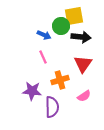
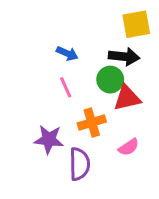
yellow square: (74, 16) -> (136, 24), moved
green circle: (61, 26) -> (110, 80), moved
red triangle: (83, 64) -> (127, 98), turned 42

